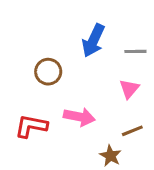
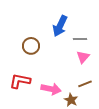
gray line: (135, 51) -> (80, 39), moved
pink arrow: (79, 117) -> (51, 89), moved

